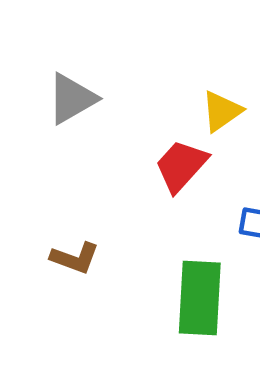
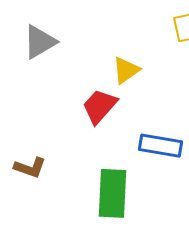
gray triangle: (72, 99) -> (40, 42), moved

